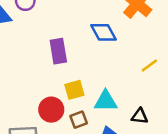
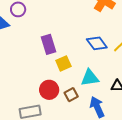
blue diamond: (104, 32) -> (97, 43), moved
yellow square: (74, 90) -> (63, 63), moved

